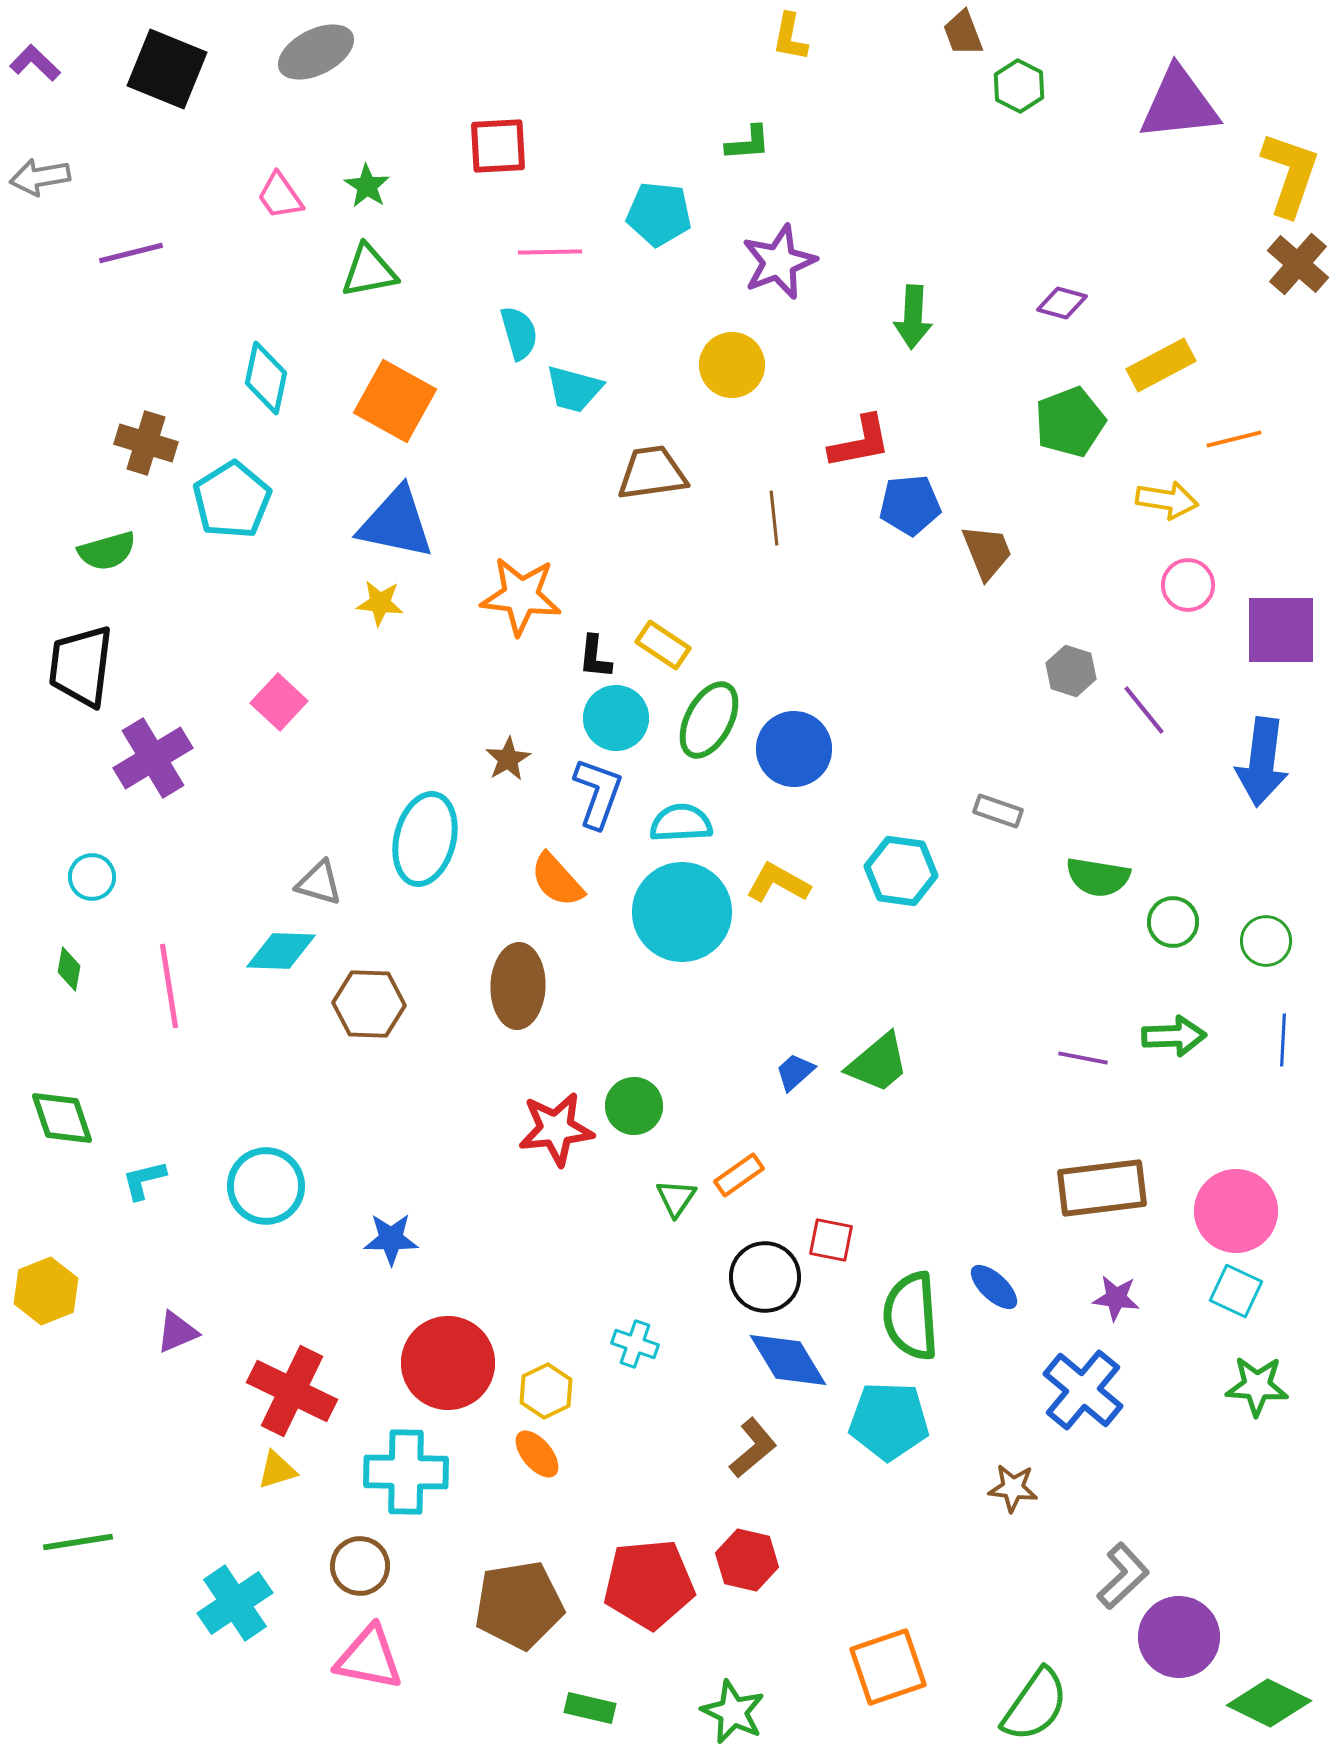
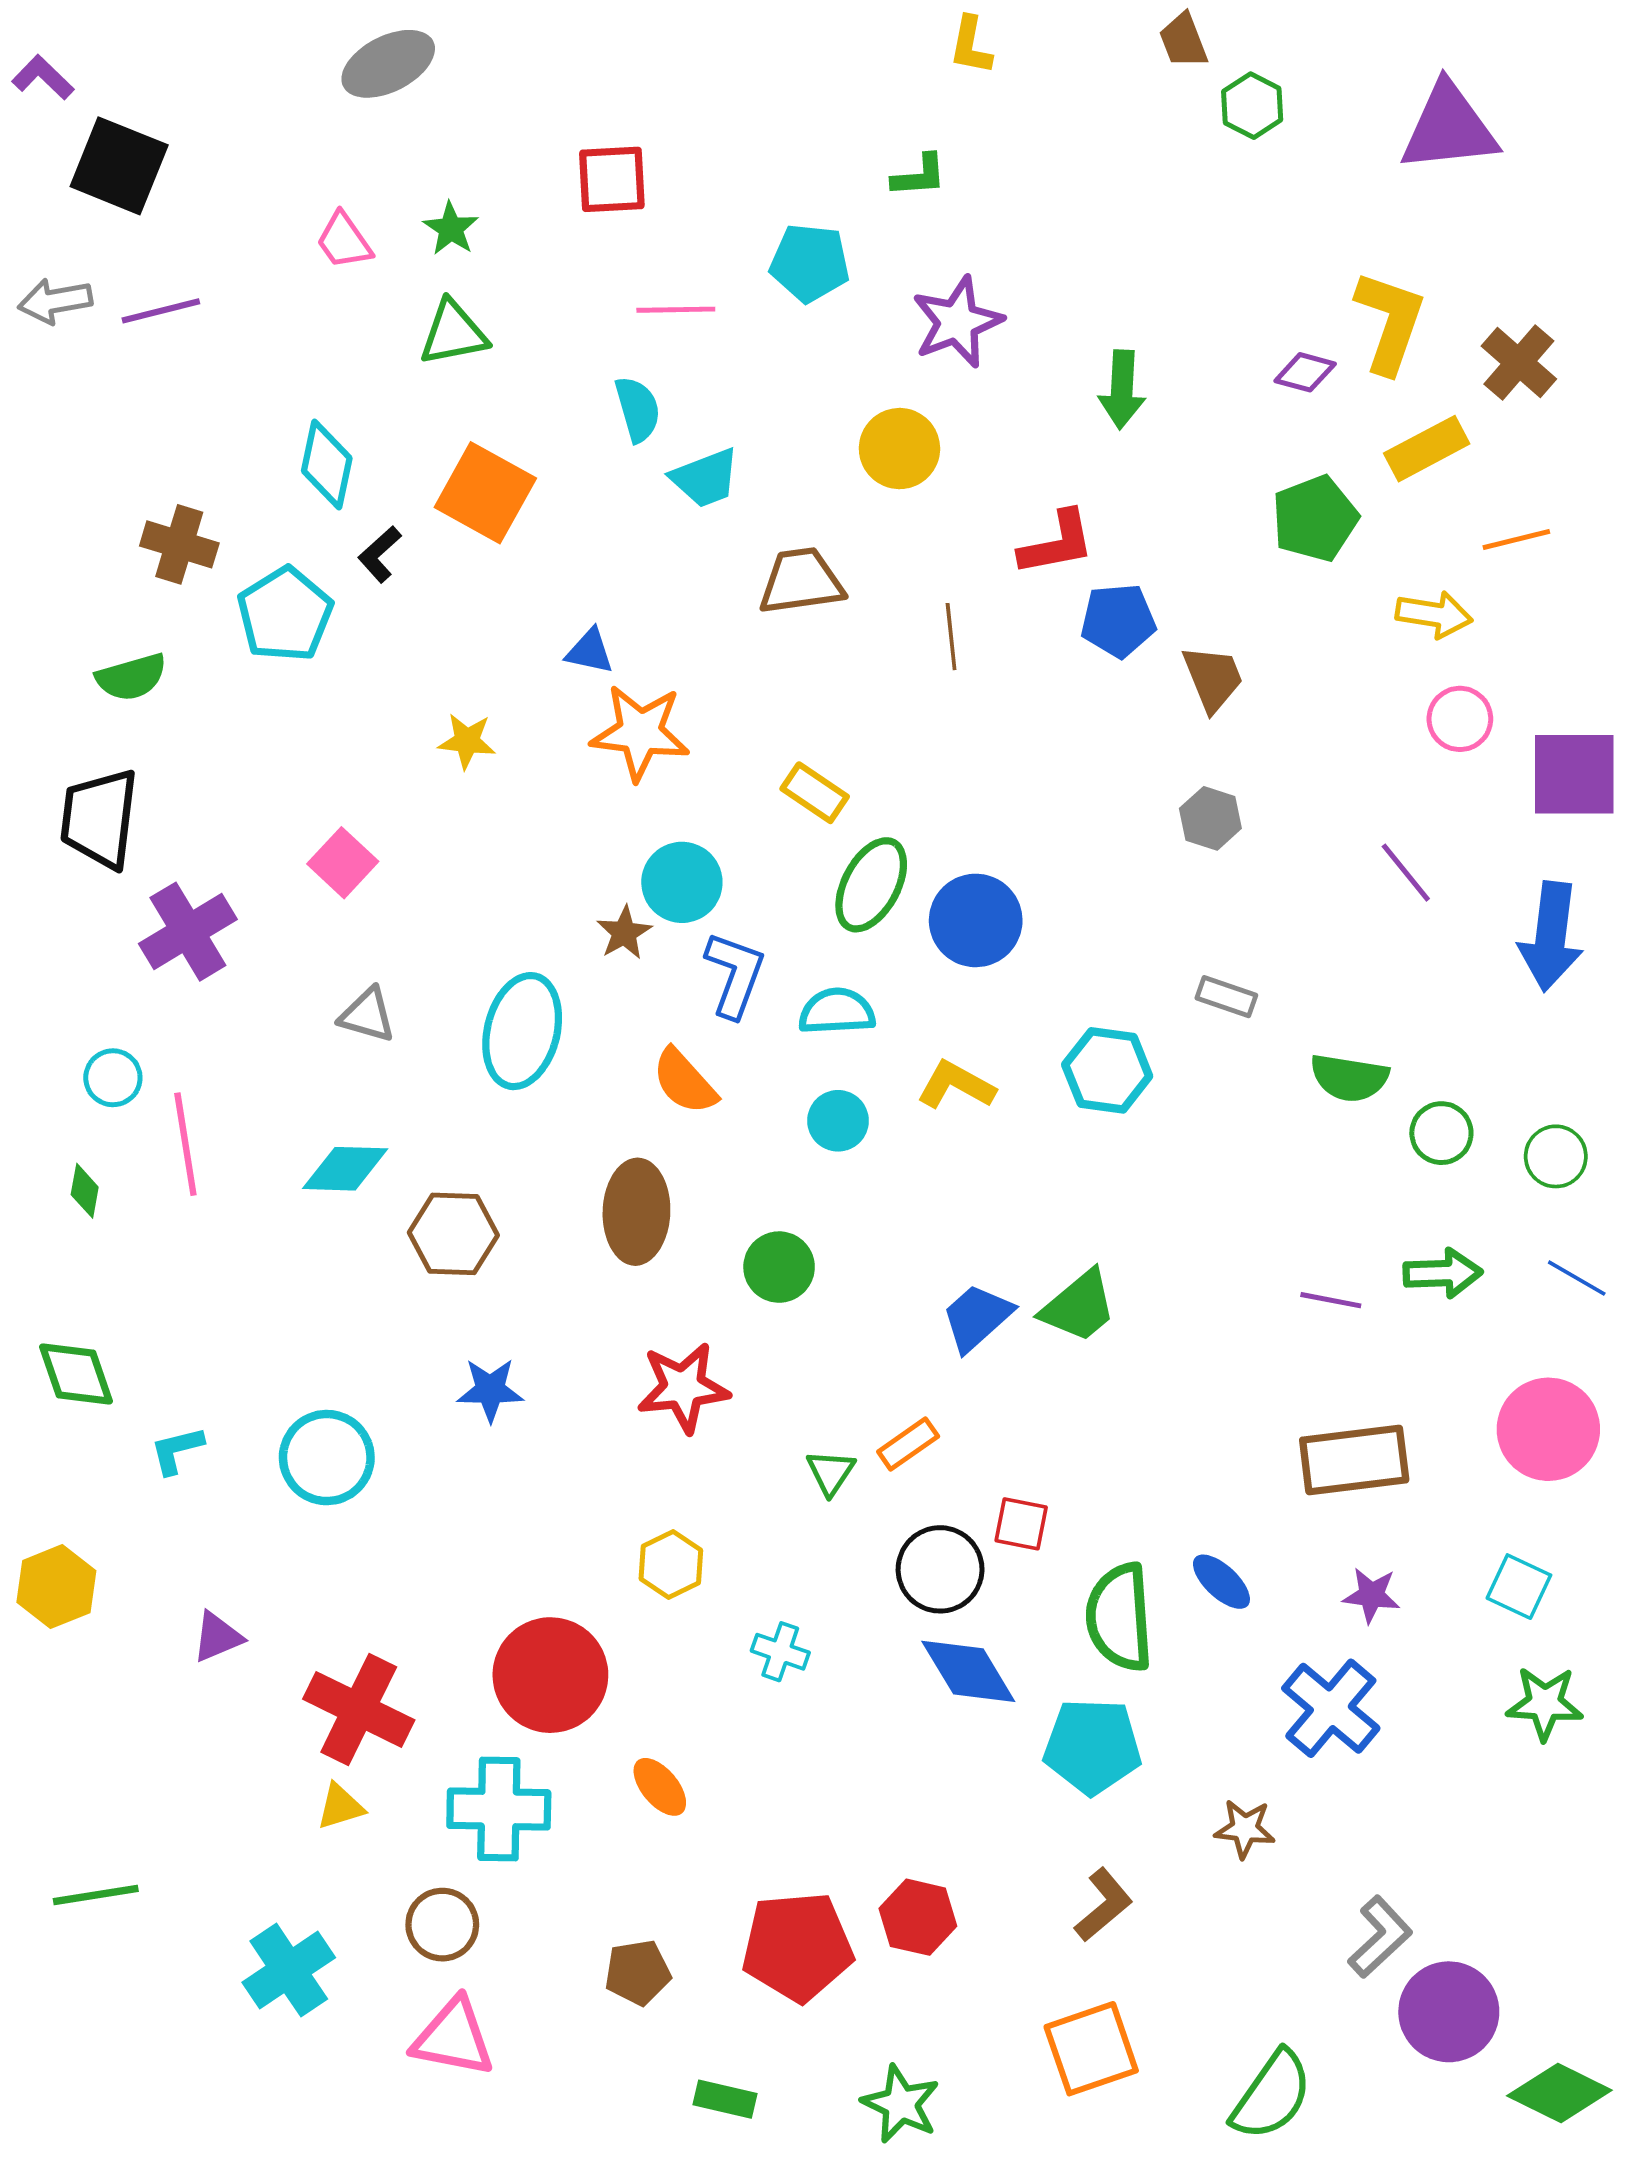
black square: (167, 69) -> (119, 166), moved
yellow L-shape: (1290, 174) -> (1390, 322), moved
gray arrow: (40, 177) -> (55, 301), moved
brown cross: (1298, 264) -> (1519, 362), moved
cyan trapezoid: (574, 389) -> (705, 478), turned -36
blue triangle: (396, 523) -> (590, 651), moved, size x0.5
black L-shape: (595, 657) -> (380, 554), moved, turned 42
gray hexagon: (1071, 671) -> (1210, 818), moved
cyan circle: (616, 718) -> (682, 882), moved
gray triangle: (319, 883) -> (367, 1015), moved
cyan circle: (682, 912) -> (838, 1121), size x0.5
pink line: (169, 986) -> (185, 1144), moved
blue line: (1283, 1040) -> (1577, 1278), turned -63
blue trapezoid: (795, 1072) -> (977, 1317), size x1.5
green circle: (634, 1106) -> (779, 1267), moved
pink circle: (1236, 1211) -> (1548, 1429), moved
blue star: (391, 1239) -> (490, 1390), moved
yellow hexagon: (546, 1391) -> (671, 1564), moved
brown L-shape: (753, 1448) -> (1103, 1905), moved
brown pentagon: (519, 1605) -> (638, 1972), size x0.6

